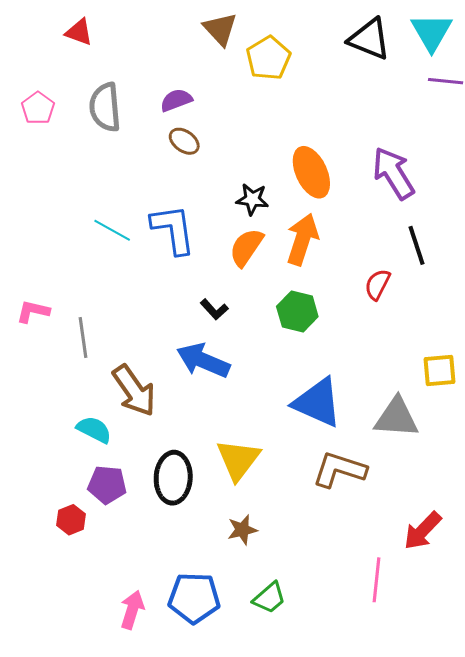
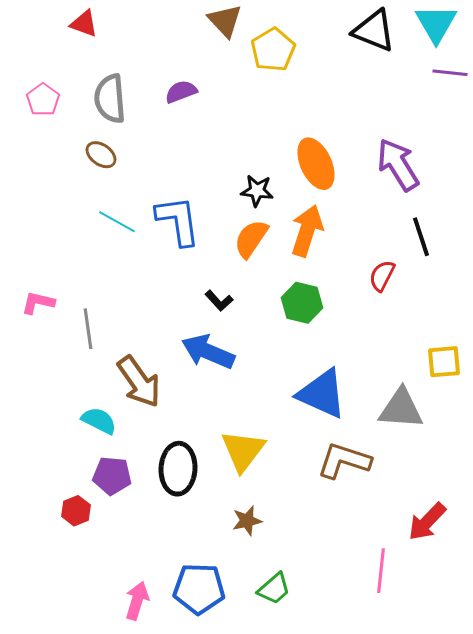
brown ellipse: (184, 141) -> (101, 155), moved

